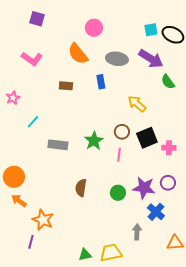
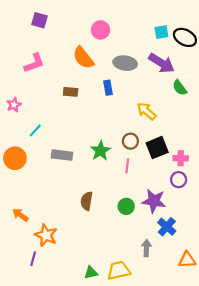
pink L-shape: (32, 59) -> (34, 63), turned -55
orange circle: (14, 177) -> (15, 158), moved
purple circle: (168, 183) -> (179, 180), moved

